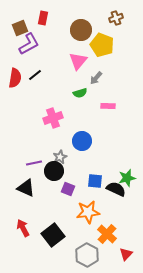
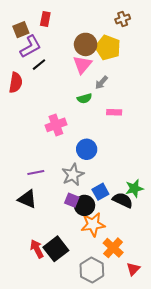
brown circle: (81, 30) -> (86, 44), moved
black line: (35, 75) -> (39, 65), moved
gray star: (60, 157) -> (73, 175), moved, size x1.5
black circle: (54, 171) -> (85, 205), moved
blue square: (95, 181) -> (100, 192), turned -35
red arrow: (23, 228) -> (37, 249), moved

